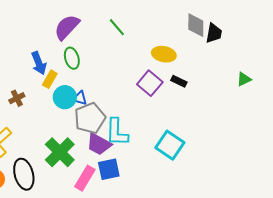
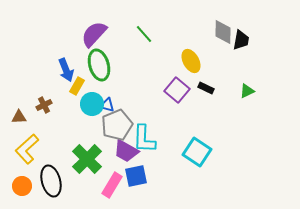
yellow ellipse: (164, 54) -> (191, 61), turned 50
green ellipse: (72, 58) -> (99, 65), size x1.4
green triangle: (244, 79) -> (247, 91), moved

